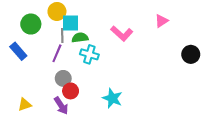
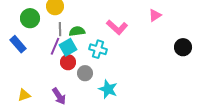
cyan square: (71, 23) -> (68, 47), moved, turned -30
cyan cross: (89, 54) -> (98, 49), moved
gray circle: (63, 78) -> (85, 73), moved
red circle: (71, 91) -> (68, 62), moved

